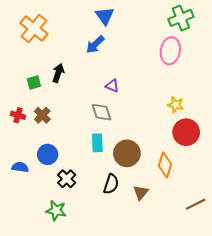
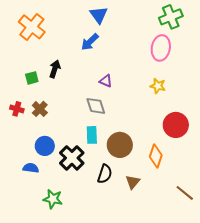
yellow star: (176, 105) -> (158, 86), moved
blue semicircle: (20, 167) -> (31, 168), moved
black cross: (67, 179) -> (72, 158), moved, size x1.4
brown line: (196, 204) -> (185, 193), turned 66

